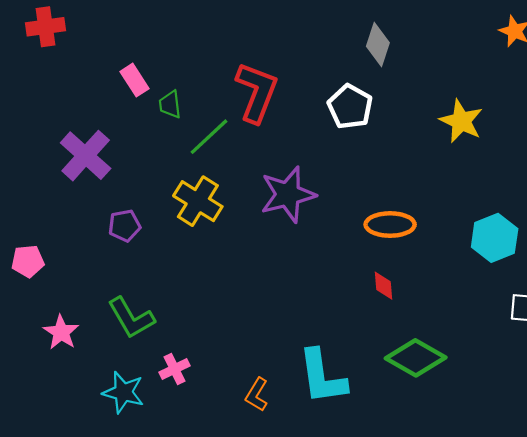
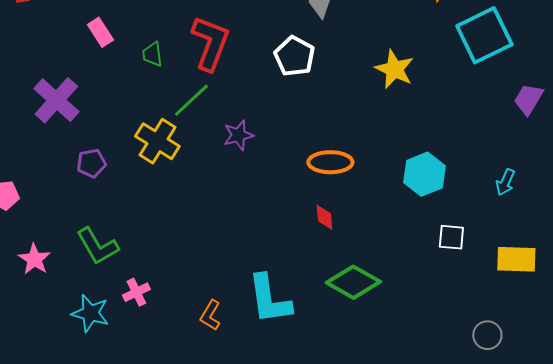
green trapezoid: (170, 104) -> (152, 54), moved
green line: (209, 137) -> (191, 100), moved
purple star: (288, 194) -> (238, 135), size x0.6

